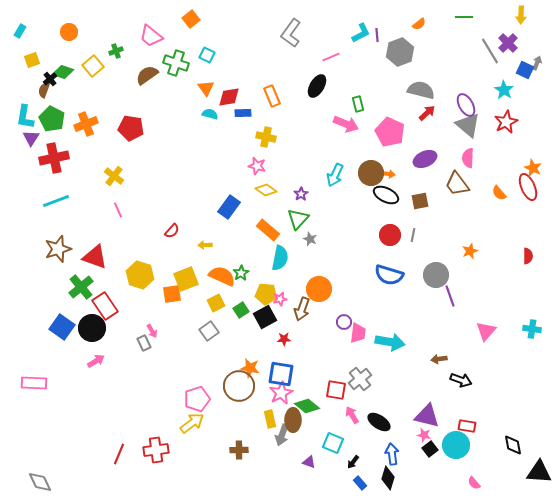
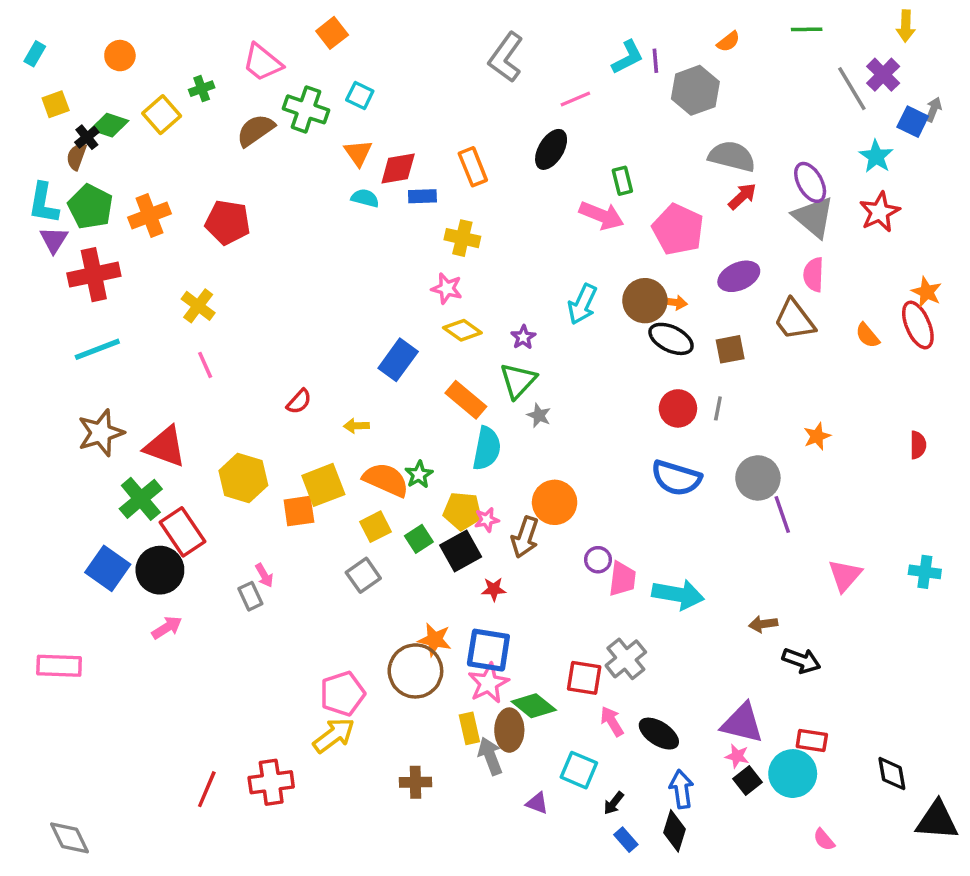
gray arrow: (282, 435) -> (490, 756), turned 140

